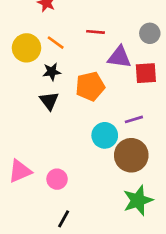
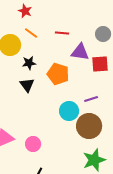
orange line: (56, 43) -> (31, 33), moved
orange pentagon: (90, 86) -> (58, 74), turned 30

